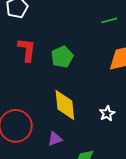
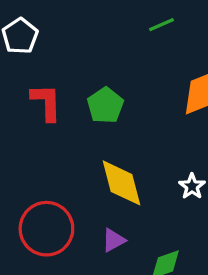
green line: (109, 20) -> (161, 25), moved

